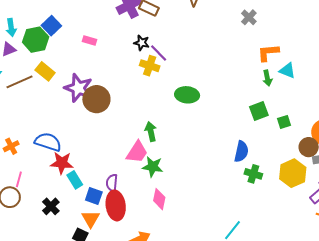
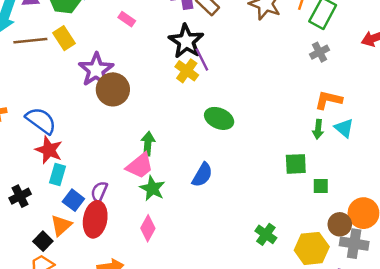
black star: (142, 43) -> (186, 41), size x1.8
green arrow: (151, 131) -> (148, 144), moved
blue semicircle: (241, 151) -> (202, 175), moved
cyan rectangle: (75, 180) -> (58, 175), turned 30

